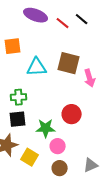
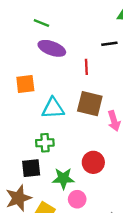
black line: (82, 19) -> (109, 44), moved, turned -48
red line: (63, 23) -> (86, 67), moved, turned 48
green cross: (19, 97) -> (45, 143), moved

